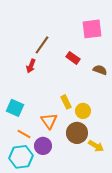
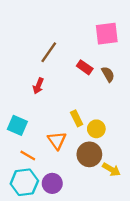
red arrow: (31, 66) -> (38, 86), moved
brown semicircle: (100, 70) -> (108, 74), moved, turned 40
purple circle: (43, 146) -> (52, 183), moved

